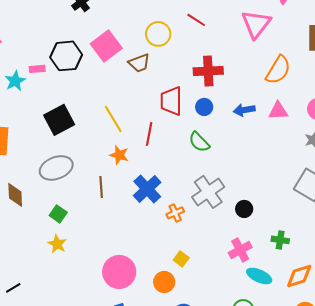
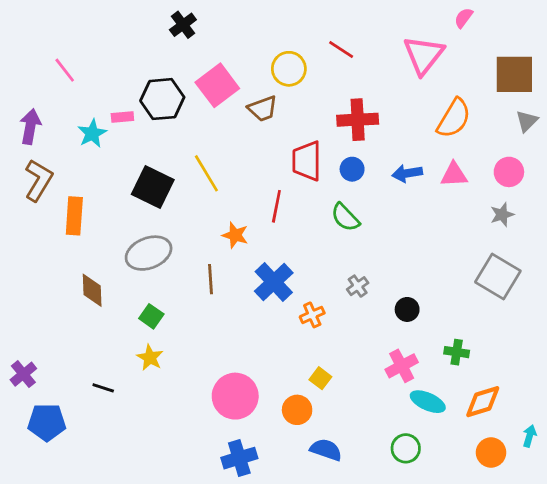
yellow line: (113, 119) -> (206, 173), moved
black square: (59, 120) -> (153, 187), turned -36
gray cross: (208, 192) -> (358, 286), size x0.5
black line: (13, 288) -> (103, 388), moved, turned 49

